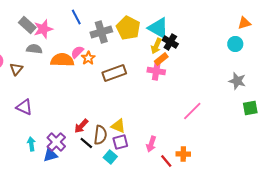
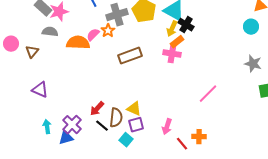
orange star: (88, 58) -> (108, 31), moved

